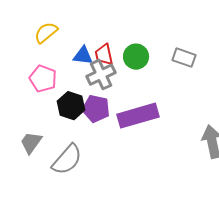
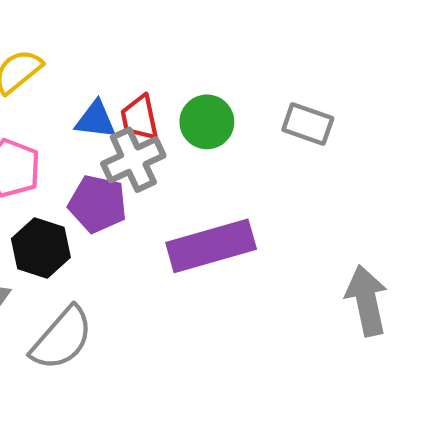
black hexagon: (71, 106) -> (41, 248), moved
purple pentagon: (96, 109) -> (98, 204), moved

